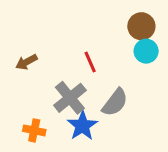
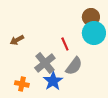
cyan circle: (146, 51) -> (94, 33), size x1.5
red line: (90, 62) -> (65, 44), moved

